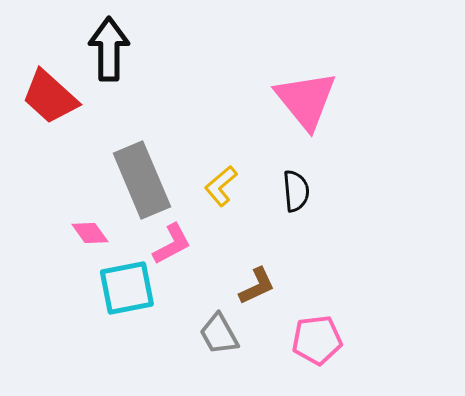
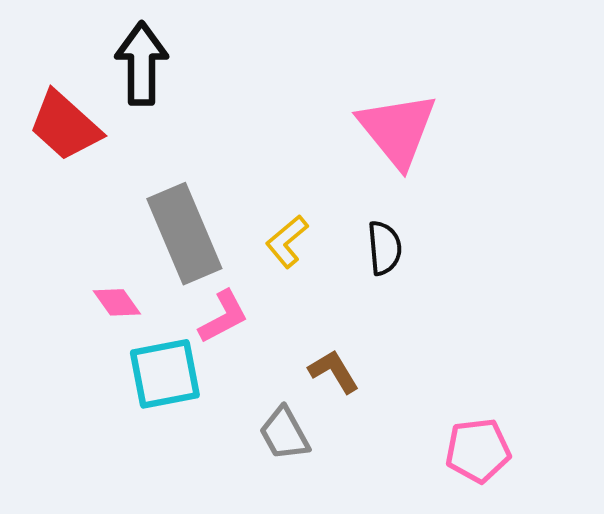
brown L-shape: (257, 286) -> (334, 371), turned -96
pink pentagon: (317, 340) -> (478, 450), moved

